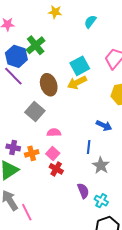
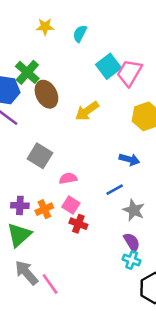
cyan semicircle: (90, 22) -> (80, 34), moved
cyan square: (80, 66) -> (109, 66), moved
brown ellipse: (49, 85) -> (46, 94), moved
blue line: (89, 147) -> (115, 190), turned 64
purple semicircle: (83, 191) -> (132, 242), moved
cyan cross: (101, 201) -> (132, 260), moved

